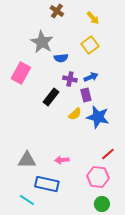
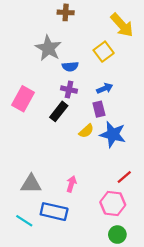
brown cross: (57, 11) -> (66, 12), turned -32
yellow arrow: (93, 18) -> (122, 25), moved, size x1.6
pink rectangle: (21, 73) -> (23, 99), moved
purple cross: (70, 79) -> (69, 90), moved
pink arrow: (62, 160) -> (71, 184), turned 112
cyan line: (27, 200) -> (24, 221), moved

